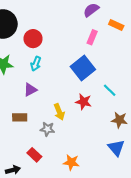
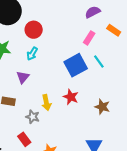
purple triangle: (30, 90) -> (23, 77), turned -32
cyan line: (110, 90) -> (99, 61), moved
brown star: (119, 120) -> (102, 107), moved
red rectangle: (34, 155) -> (24, 139), moved

